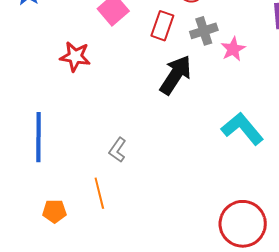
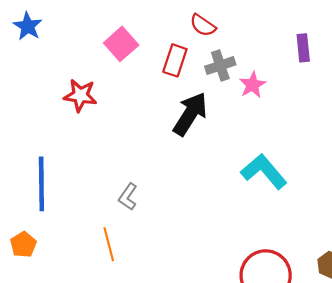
orange pentagon: (54, 211) -> (23, 245), moved, turned -30

